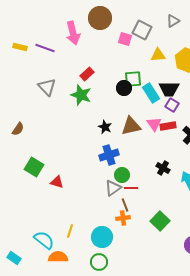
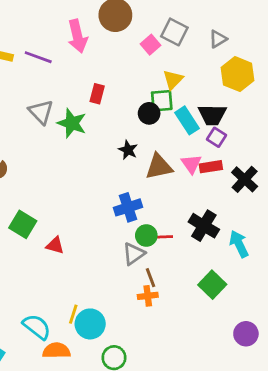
gray triangle: (173, 21) -> (218, 39), moved
pink square: (125, 39) -> (150, 45), turned 32
yellow triangle: (158, 55) -> (173, 80), moved, turned -42
red rectangle: (87, 74) -> (97, 94), turned -32
green star: (81, 95) -> (72, 123), moved
black star: (105, 127) -> (128, 150), moved
black cross: (163, 168) -> (204, 226), size x1.5
red line: (131, 188) -> (163, 237), moved
green square: (160, 221) -> (212, 285), moved
cyan circle: (102, 237) -> (90, 324), moved

